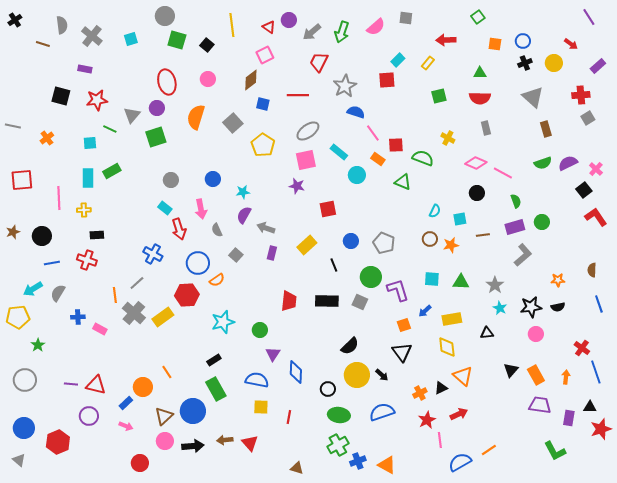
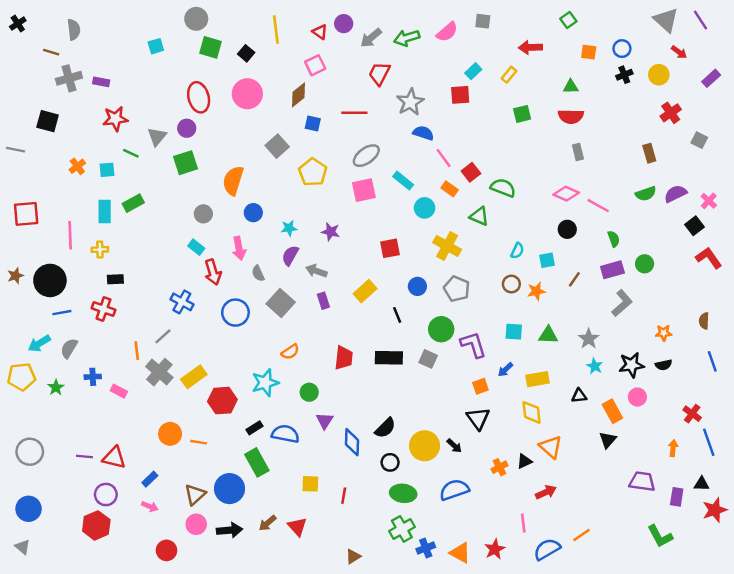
green arrow: (342, 32) -> (407, 38), turned 55
gray cross: (92, 36) -> (69, 78), moved, turned 35
pink circle: (208, 79) -> (247, 94), size x1.6
red cross: (581, 95) -> (671, 113), moved, turned -30
black square: (61, 96) -> (48, 121), moved
gray triangle: (533, 97) -> (666, 20), moved
orange semicircle: (196, 117) -> (233, 181), moved
gray square: (588, 118) -> (699, 140), turned -32
orange cross: (47, 138) -> (77, 166), moved
yellow cross: (448, 138) -> (447, 246), moved, size x1.6
red square: (396, 145) -> (471, 172), turned -35
purple star: (297, 186) -> (331, 232), moved
brown line: (483, 235) -> (574, 279), turned -48
black circle: (42, 236) -> (50, 280), size x1.4
purple rectangle: (272, 253) -> (323, 301), turned -32
gray square: (236, 255) -> (281, 303), size x1.6
orange semicircle: (217, 280) -> (290, 352), moved
red hexagon: (187, 295) -> (222, 401), moved
green star: (38, 345) -> (56, 387), moved
black semicircle: (350, 346) -> (385, 428), moved
orange line: (167, 372) -> (199, 442), turned -48
orange rectangle: (536, 375) -> (612, 411), moved
blue semicircle: (257, 380) -> (285, 434), moved
orange circle: (143, 387) -> (170, 434), moved
red star: (427, 420) -> (495, 549), moved
brown arrow: (225, 440) -> (268, 523), turned -35
red hexagon: (58, 442) -> (96, 525), moved
brown triangle: (297, 468) -> (353, 556), turned -48

